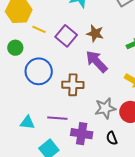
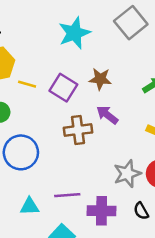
purple arrow: (97, 61) -> (107, 115), size x0.7
blue circle: (39, 71) -> (21, 152), moved
brown cross: (73, 85) -> (78, 130), moved

